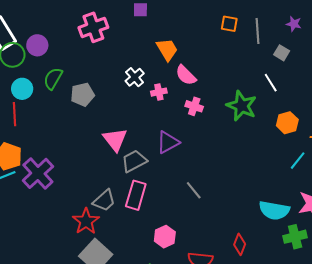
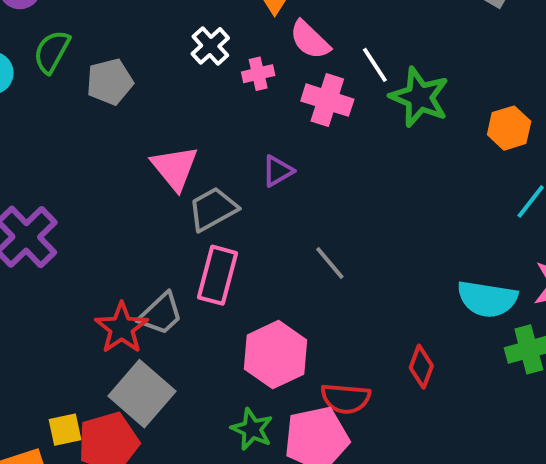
white line: (271, 83) -> (375, 65), moved
pink cross: (194, 106) -> (327, 100), size x1.4
purple triangle: (168, 142) -> (278, 171), size x0.7
gray trapezoid: (104, 201) -> (161, 314), moved
pink hexagon: (165, 237) -> (276, 355), size x1.5

